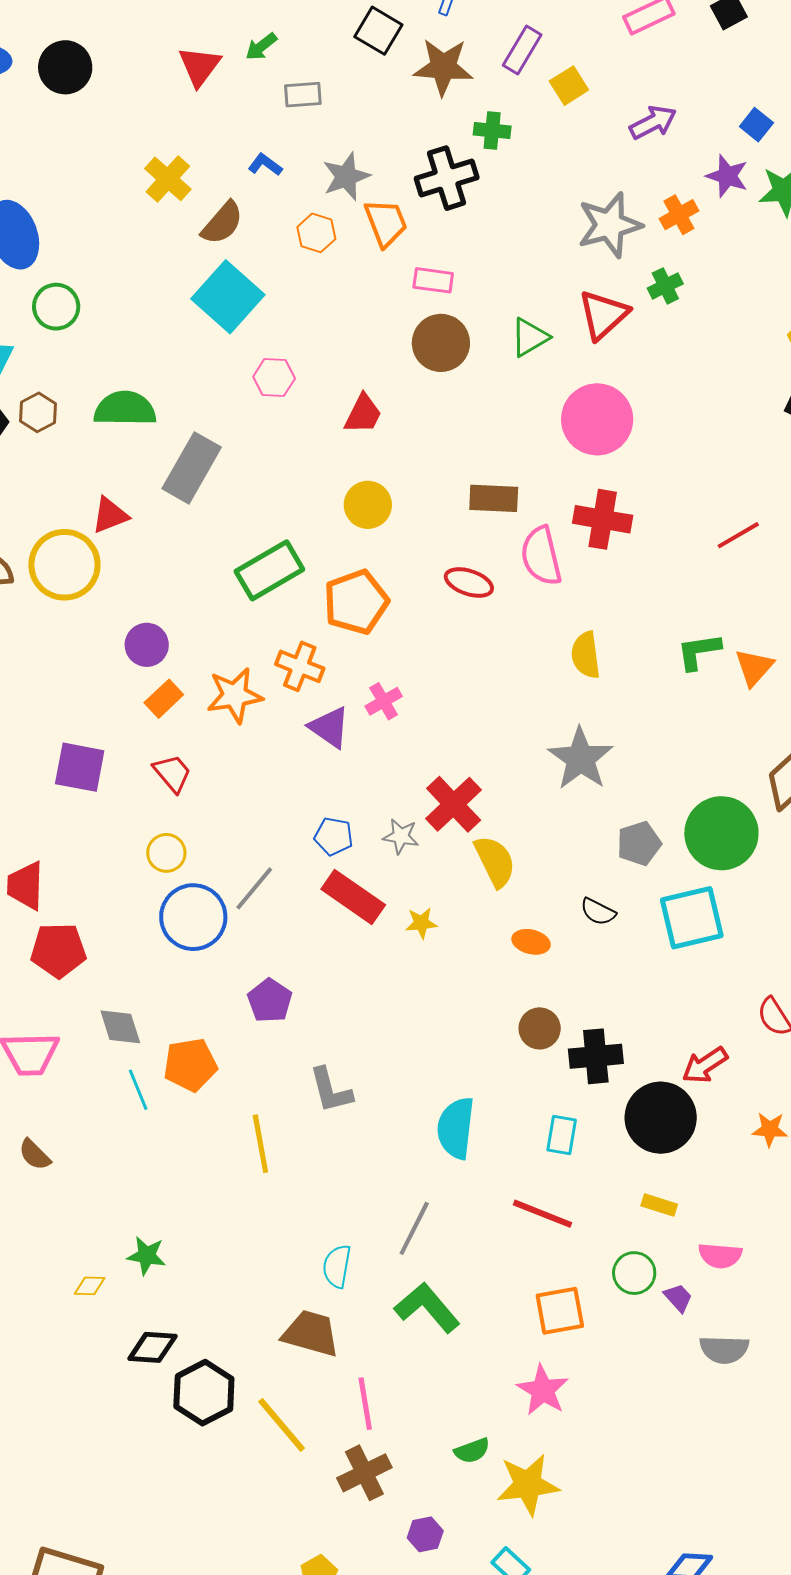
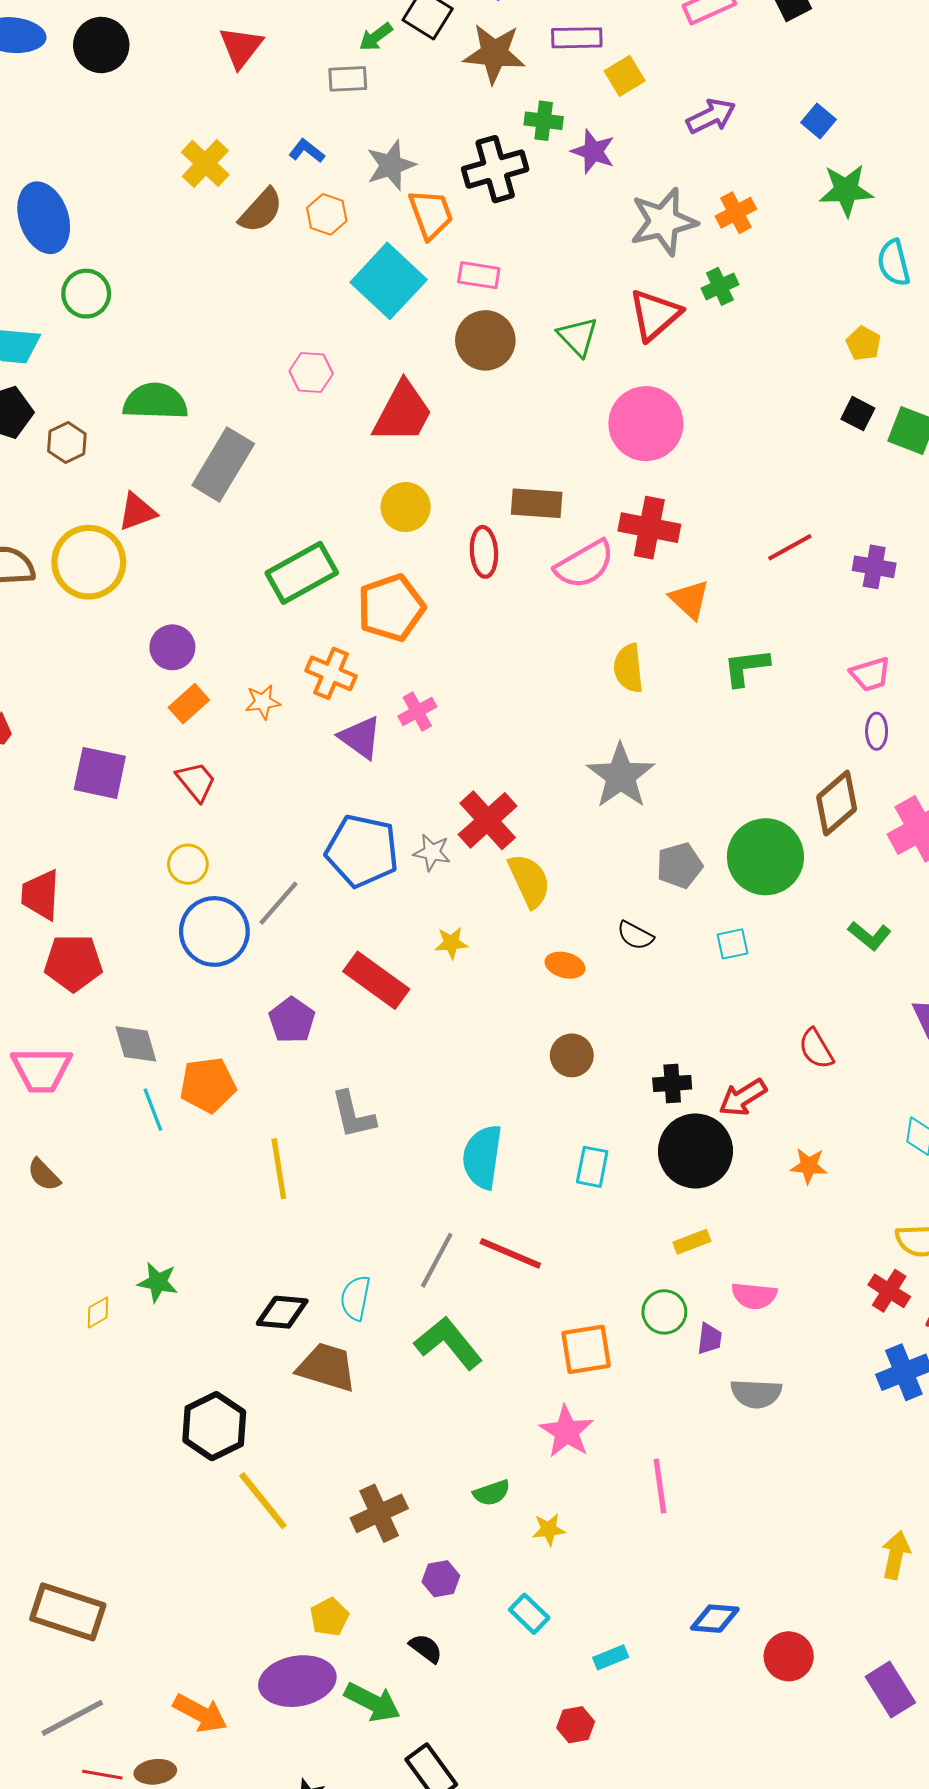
green arrow: (261, 47) -> (376, 37), moved
purple rectangle: (522, 50) -> (577, 38), turned 57
purple star: (727, 176) -> (593, 151), moved
orange hexagon: (316, 233) -> (327, 214), moved
cyan square: (228, 297) -> (389, 281), moved
green triangle: (530, 337) -> (578, 337), turned -45
brown hexagon: (38, 412) -> (67, 443), moved
red trapezoid: (363, 414) -> (403, 412), size x1.5
pink semicircle: (541, 556) -> (585, 564), turned -108
red ellipse: (469, 582) -> (484, 552), moved, turned 66
orange triangle: (754, 667) -> (689, 599), moved, turned -30
orange star: (235, 695) -> (263, 702), size x0.6
blue pentagon: (334, 836) -> (362, 851), size x1.8
red rectangle: (353, 897) -> (376, 980), moved
cyan square: (692, 918) -> (733, 944), size x0.5
black cross: (596, 1056) -> (672, 1083), moved, size x0.7
yellow rectangle: (659, 1205) -> (692, 1242), turned -40
red line: (542, 1214) -> (510, 1253), moved
yellow diamond: (90, 1286) -> (98, 1312), turned -32
purple trapezoid: (678, 1298) -> (710, 1339), turned 48
black diamond: (152, 1347) -> (282, 1312), moved
pink line: (365, 1404) -> (660, 1486), moved
yellow line: (282, 1425) -> (263, 1501), moved
yellow star: (528, 1485) -> (549, 1529), size x0.5

